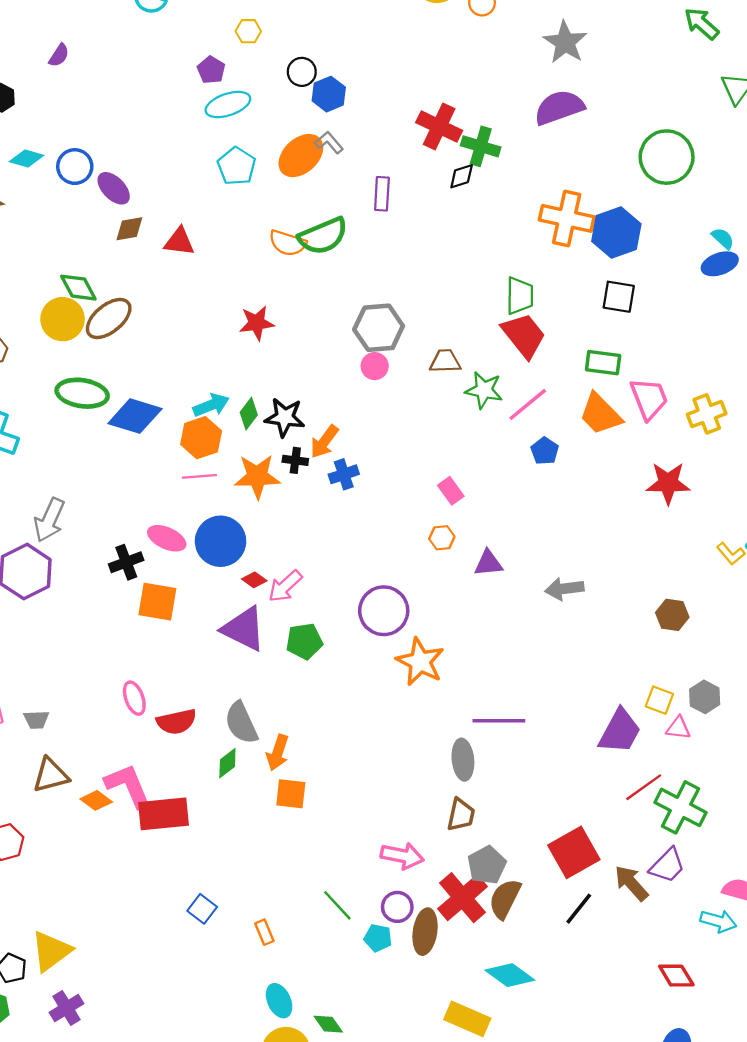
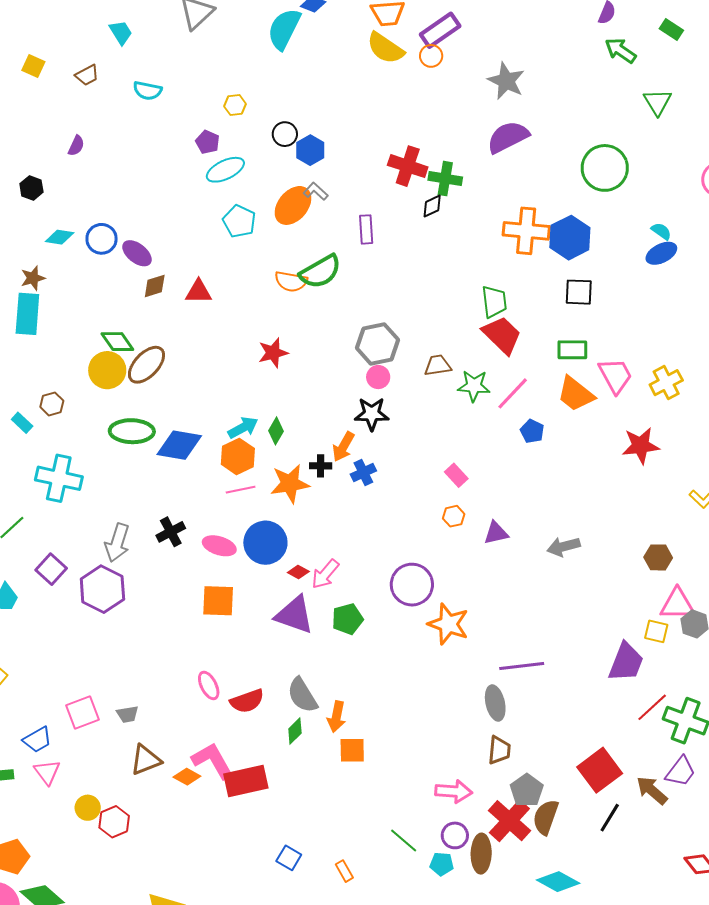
black star: (285, 417) -> (372, 414), moved
black cross: (126, 562) -> (171, 532), moved
pink triangle: (678, 728) -> (677, 604), moved, size x1.6

